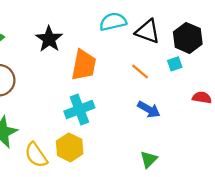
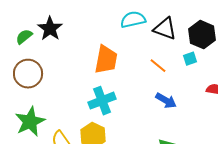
black star: (49, 39) -> (50, 29), moved

